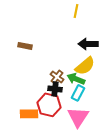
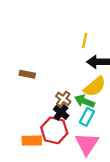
yellow line: (76, 11) -> (85, 40), moved
brown rectangle: (25, 46) -> (27, 74), moved
black cross: (55, 89) -> (61, 112), turned 32

